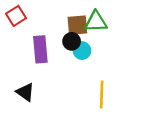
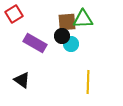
purple rectangle: (40, 49) -> (35, 43), turned -55

